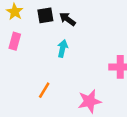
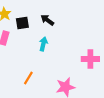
black square: (45, 15) -> (22, 23), moved

